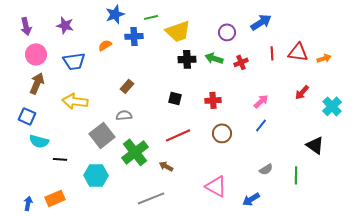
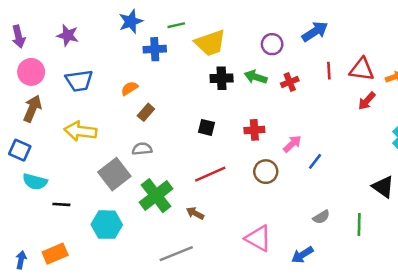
orange semicircle: (105, 45) -> (130, 88), moved
red arrow: (302, 92) -> (367, 101), moved
pink arrow: (261, 101) -> (292, 144), moved

